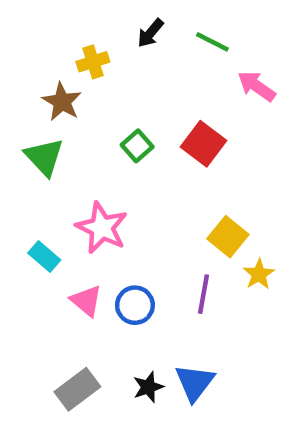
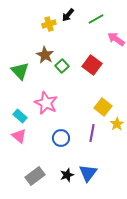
green line: (212, 42) -> (96, 19), turned -56
yellow cross: (93, 62) -> (49, 24), moved
brown star: (62, 102) -> (45, 55), moved
pink triangle: (86, 301) -> (19, 136), moved

